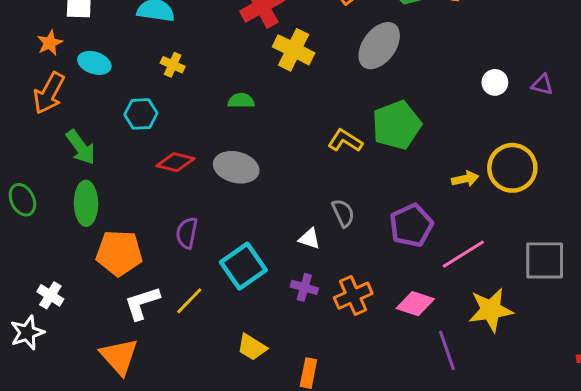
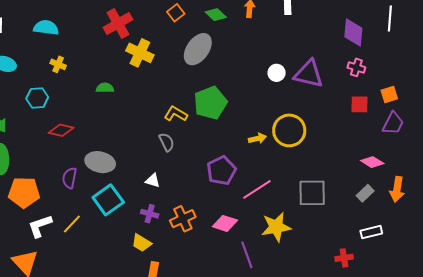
purple triangle: (542, 85) -> (309, 74), size x2.0
gray ellipse: (236, 167) -> (100, 162), moved
gray semicircle: (343, 213) -> (167, 142), moved
yellow trapezoid: (252, 347) -> (142, 243), moved

